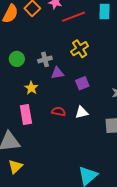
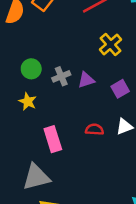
gray cross: (45, 59) -> (61, 76), moved
yellow star: (31, 88) -> (28, 101), moved

